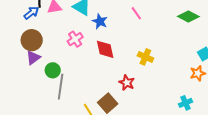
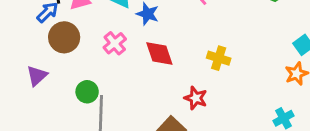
brown circle: (32, 40) -> (64, 37), moved
purple triangle: (33, 58) -> (37, 76), moved

